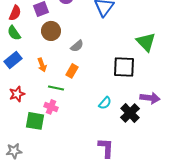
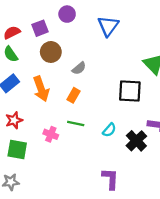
red semicircle: (15, 13) -> (12, 32), turned -140
orange arrow: (42, 65) -> (41, 89), size x1.6
green line: (56, 88) -> (76, 123), moved
green square: (35, 121) -> (17, 149), moved

